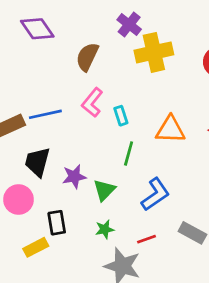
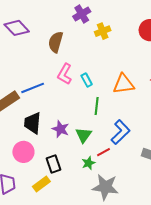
purple cross: (129, 24) -> (82, 14), turned 30
yellow cross: (154, 52) -> (103, 31), size x0.6
purple star: (74, 177) -> (61, 129), turned -30
red line: (146, 239) -> (103, 152), moved

